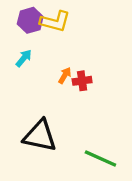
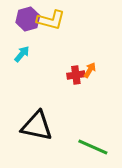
orange arrow: (65, 75) -> (90, 70), moved

